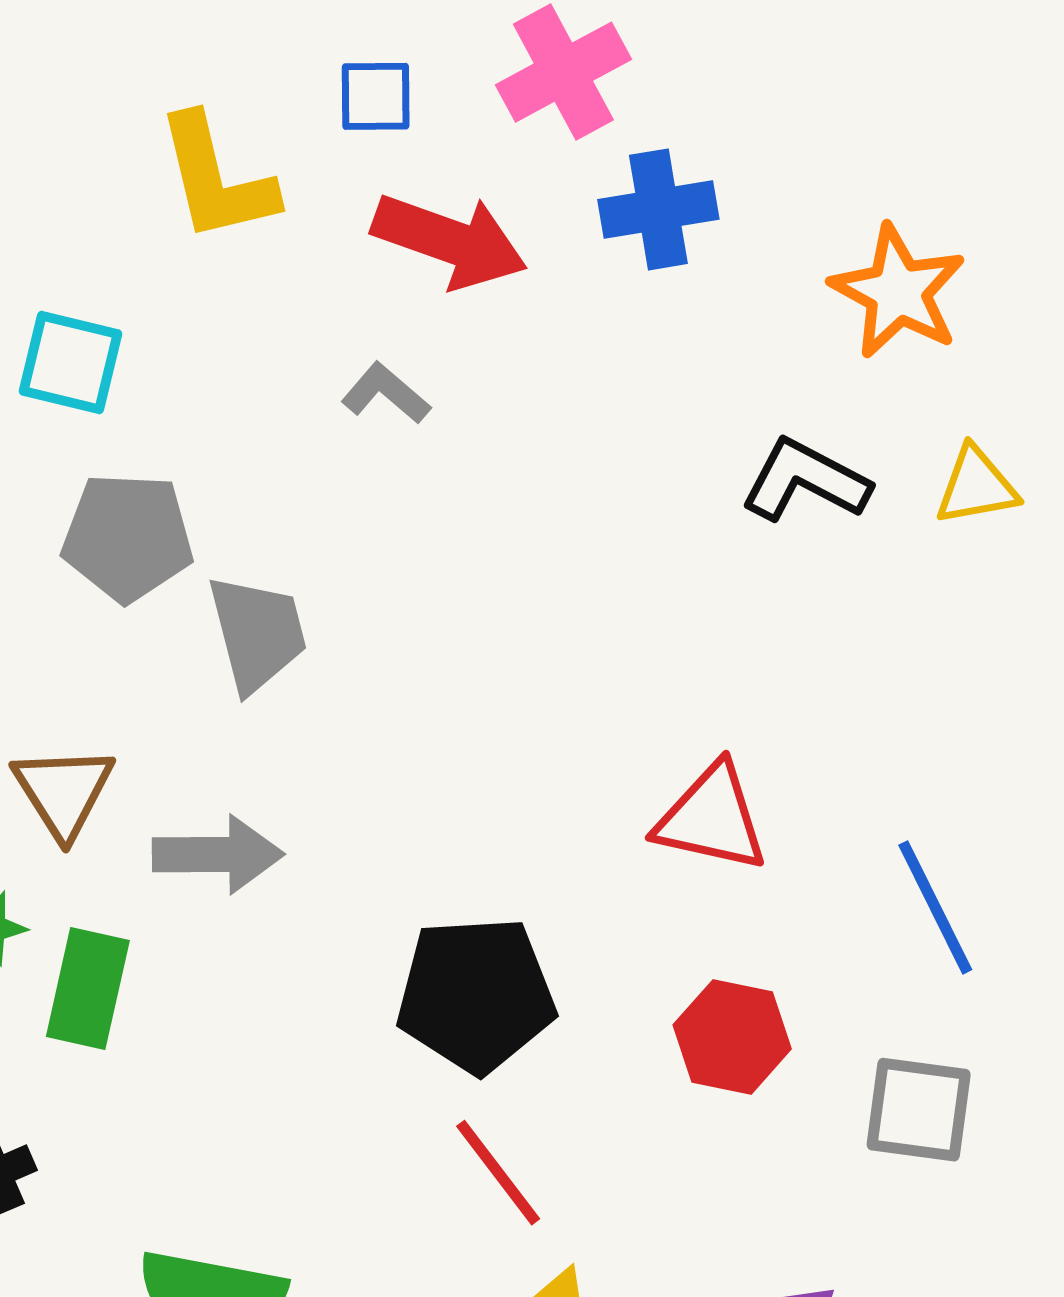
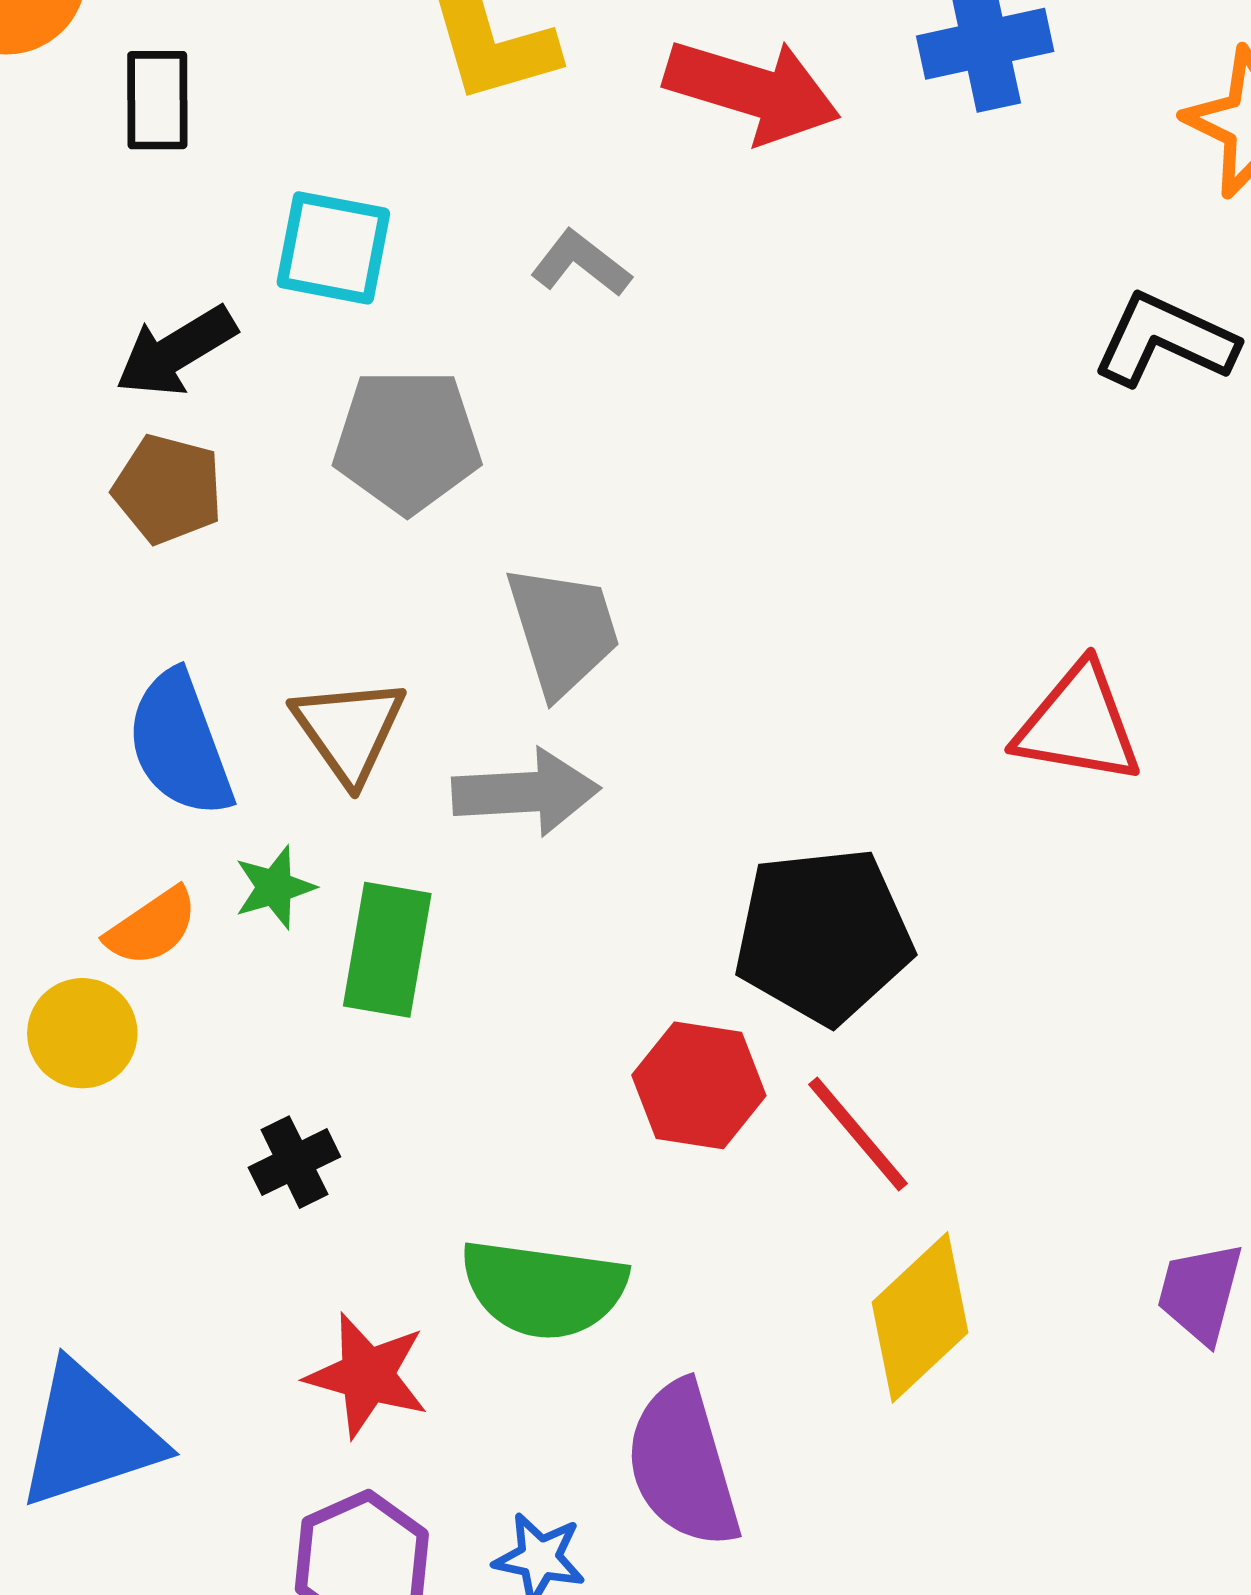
gray L-shape: (386, 393) -> (581, 263), moved
gray trapezoid: (257, 633) -> (563, 630), moved
red hexagon: (732, 1037) -> (699, 1085), moved

